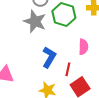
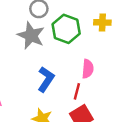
red line: (68, 69) -> (77, 91), moved

